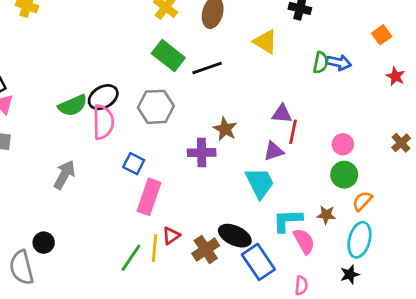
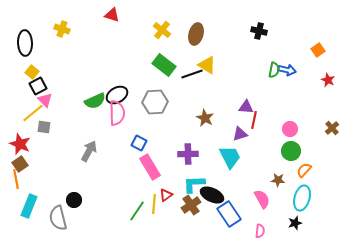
yellow triangle: (265, 42) -> (207, 65), moved
purple cross: (202, 153) -> (188, 154), moved
pink rectangle: (149, 197) -> (150, 167), turned -50
cyan L-shape: (287, 220) -> (194, 184), moved

